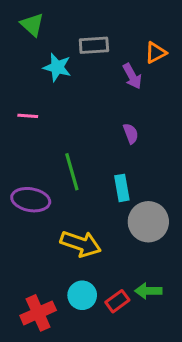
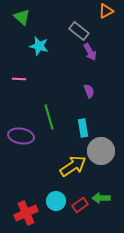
gray rectangle: (94, 45) -> (79, 31), moved, turned 42
orange triangle: (156, 53) -> (106, 11), moved
yellow arrow: (81, 244) -> (73, 166), moved, turned -52

